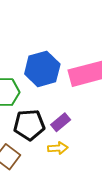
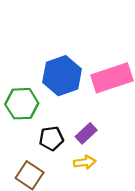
black pentagon: (29, 125) -> (51, 138), size x0.7

